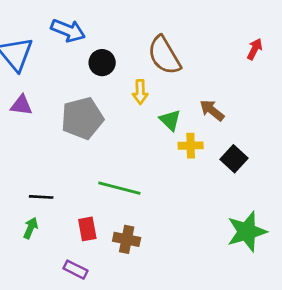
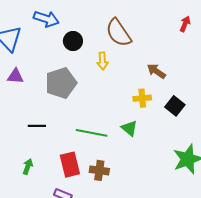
green triangle: (170, 120) -> (129, 128), moved
black line: (41, 197) -> (37, 126), moved
red rectangle: (87, 229) -> (70, 165), size x1.4

